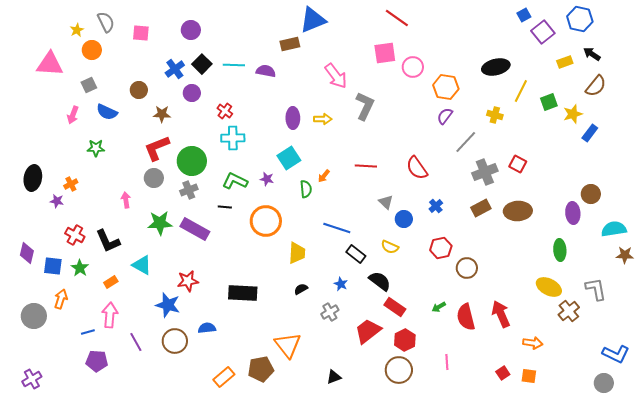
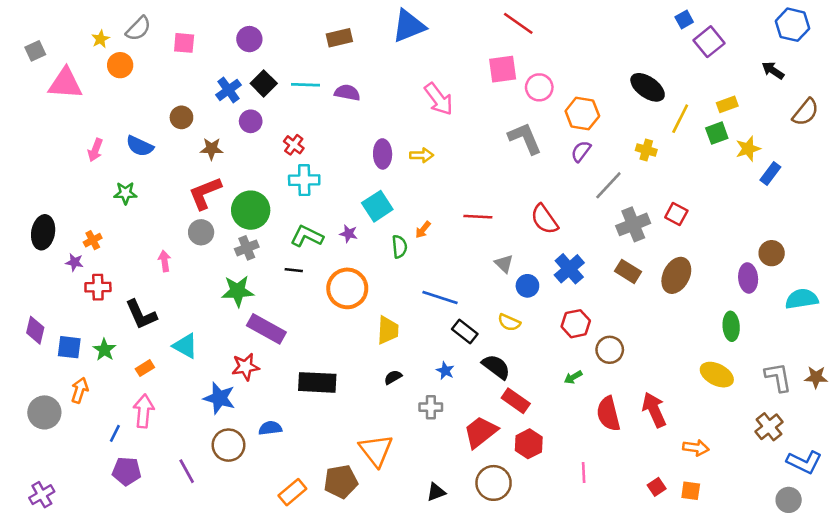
blue hexagon: (580, 19) -> (792, 25), moved
gray semicircle: (106, 22) -> (138, 29), turned 70
brown rectangle: (290, 44) -> (339, 38), moved
yellow rectangle: (565, 62) -> (727, 104), moved
black ellipse: (496, 67) -> (648, 87), turned 48
gray square: (89, 85) -> (35, 51), moved
brown semicircle: (596, 86) -> (806, 112), moved
gray L-shape: (365, 106) -> (525, 138), moved, turned -48
blue cross: (436, 206) -> (569, 269), size x1.6
brown rectangle: (481, 208) -> (628, 271), turned 60
brown ellipse: (518, 211) -> (676, 275), turned -60
green star: (160, 223) -> (238, 291), moved
purple rectangle: (195, 229) -> (266, 329), moved
red cross: (75, 235) -> (98, 287), moved, turned -30
brown star: (625, 255) -> (816, 377), moved
green arrow: (439, 307) -> (573, 377), moved
brown cross: (569, 311) -> (769, 427), moved
gray cross: (330, 312) -> (431, 407), turned 30
blue line: (88, 332) -> (115, 433), turned -48
purple line: (136, 342) -> (187, 471), moved
brown circle: (399, 370) -> (494, 483), moved

